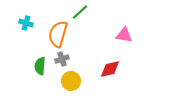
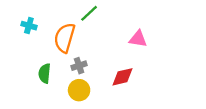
gray cross: (62, 59) -> (79, 66), moved

